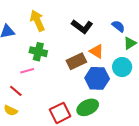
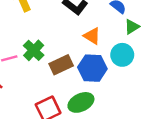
green cross: (38, 52) -> (34, 50), moved, turned 30
brown rectangle: (76, 61) -> (61, 65), moved

